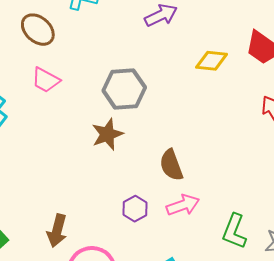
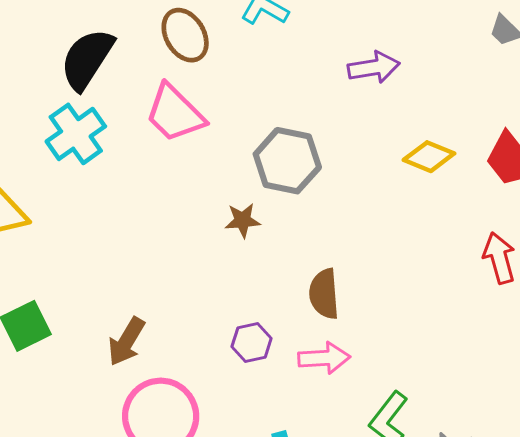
pink trapezoid: (46, 80) -> (175, 113), size x1.4
brown star: (107, 134) -> (243, 220), size x0.7

